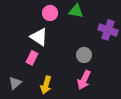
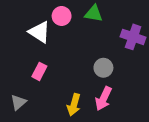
white triangle: (39, 37) -> (39, 32), moved
yellow arrow: (46, 85) -> (74, 105), moved

